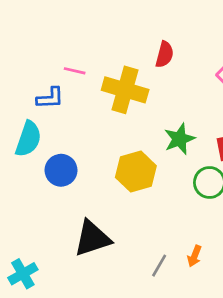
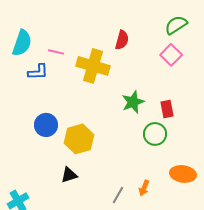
cyan semicircle: (28, 139) -> (22, 43), moved
yellow hexagon: (136, 172) -> (79, 139), moved
black triangle: (92, 238) -> (69, 175), size x0.6

